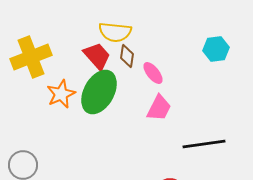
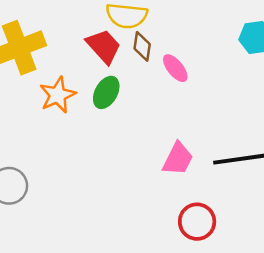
green ellipse: (99, 92) -> (106, 92), size x0.6
pink trapezoid: (159, 108) -> (178, 159), moved

